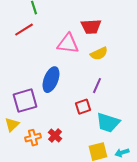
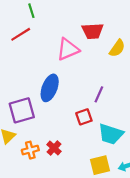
pink triangle: (68, 44) -> (68, 49), turned -30
yellow semicircle: (99, 54) -> (117, 48), moved, turned -30

